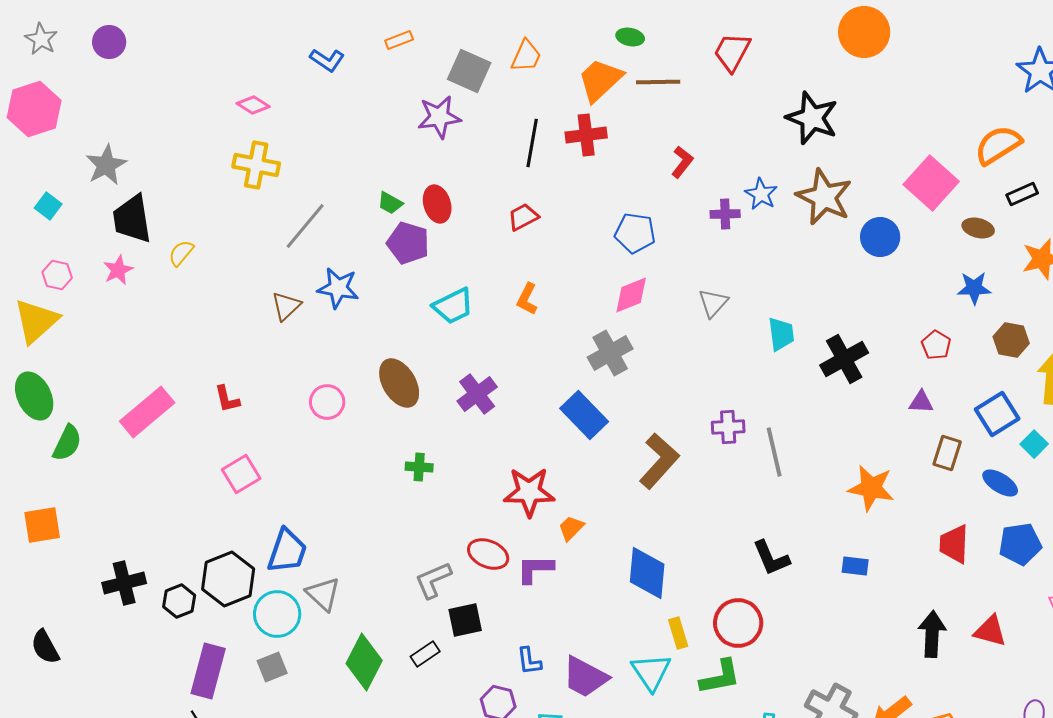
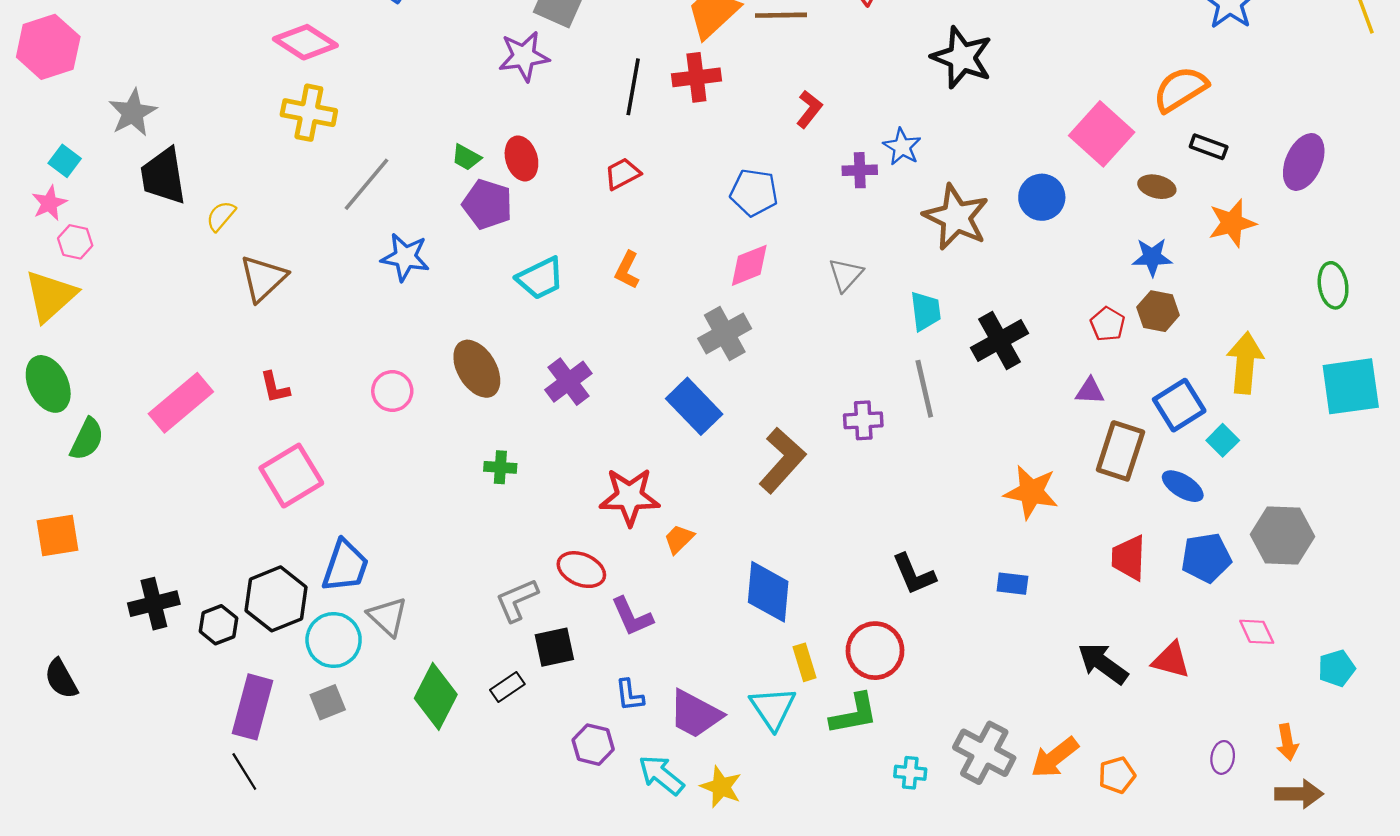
pink diamond: (253, 105) -> (305, 42), size x1.6
black rectangle: (1022, 194) -> (1209, 147), turned 44
brown star: (824, 197) -> (956, 217), moved
pink star: (118, 270) -> (49, 203), moved
brown triangle: (286, 306) -> (263, 278), moved, size x1.4
brown hexagon: (1011, 340) -> (1158, 311), moved
gray line: (774, 452) -> (924, 389), moved
brown rectangle: (947, 453) -> (1120, 451), size x1.4
pink square: (241, 474) -> (291, 476), size x1.4
purple L-shape: (535, 569) -> (632, 617), moved, turned -114
black arrow: (932, 634) -> (1103, 663), turned -57

